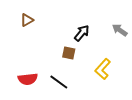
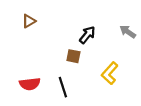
black line: (59, 82) -> (63, 87), turned 36

